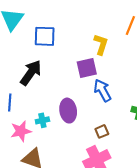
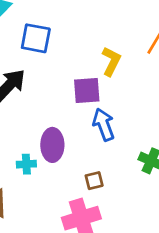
cyan cross: (42, 120) -> (26, 164), moved

